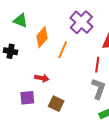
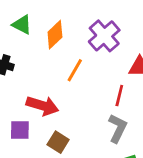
orange diamond: (42, 37) -> (55, 35), moved
red arrow: (42, 78) -> (42, 106), size x1.6

